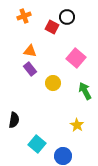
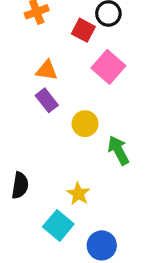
pink square: (76, 58) -> (108, 67), moved
green arrow: (85, 91) -> (118, 150), moved
yellow star: (77, 125) -> (78, 194), moved

